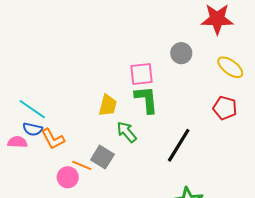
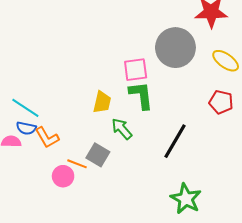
gray circle: (181, 53) -> (175, 48), size x1.8

